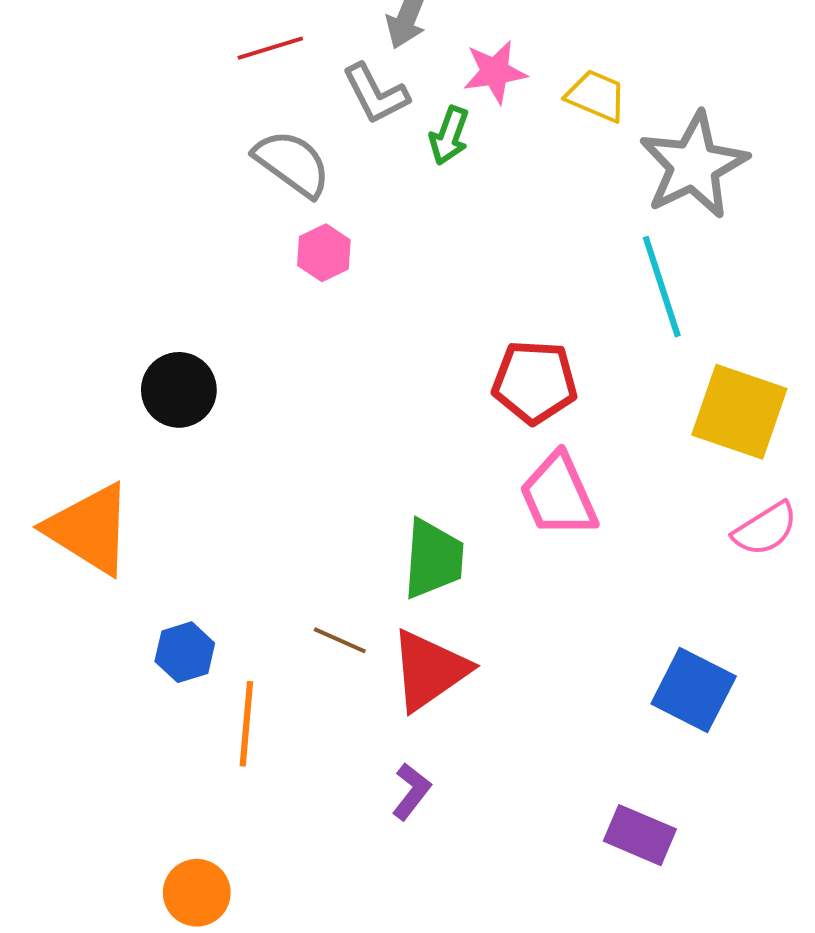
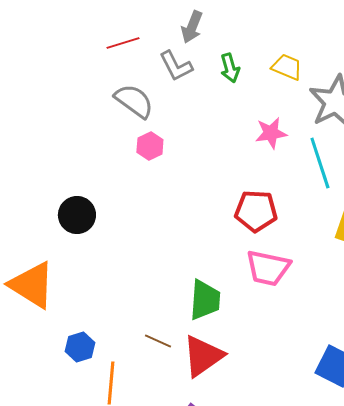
pink star: (495, 72) -> (271, 133), moved
green arrow: (449, 135) -> (230, 68), moved, turned -36
pink trapezoid: (558, 495) -> (268, 268), turned -54

